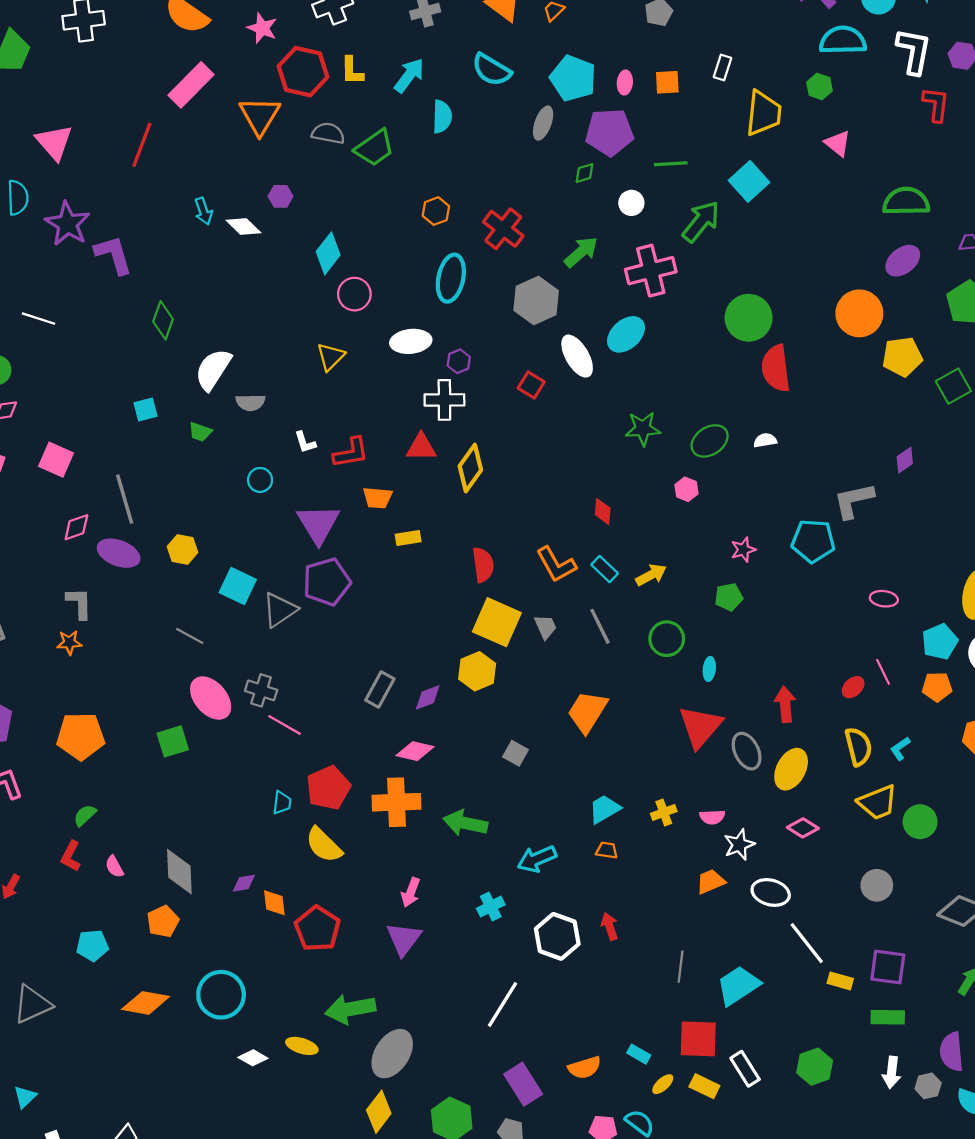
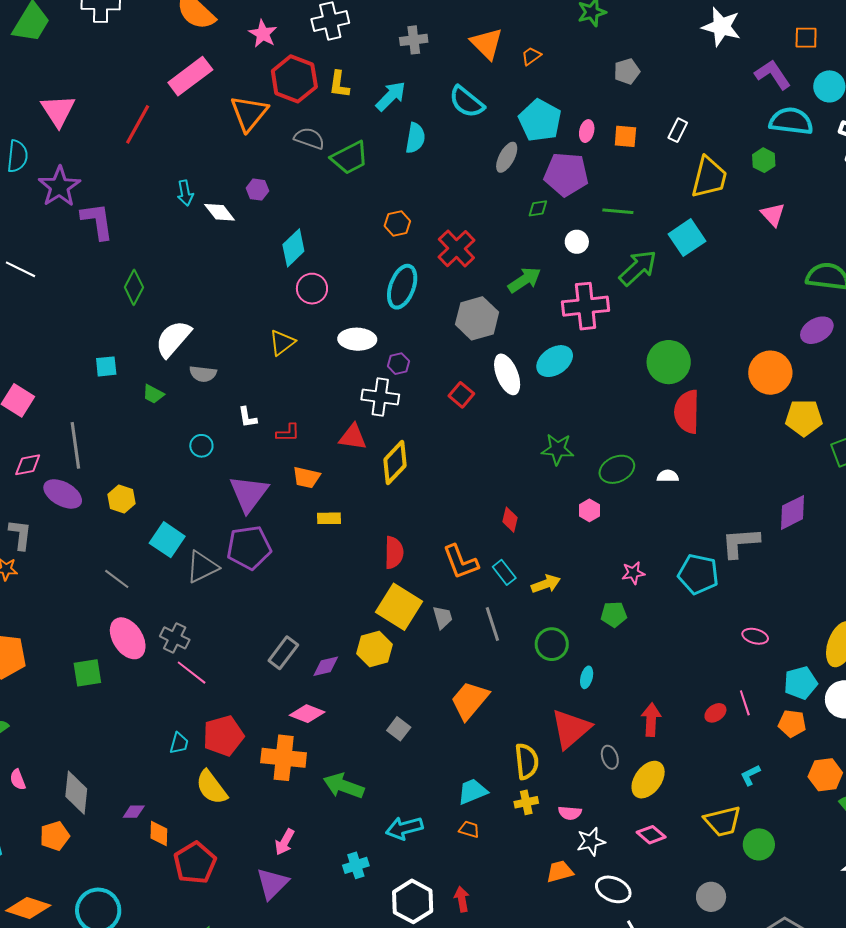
red L-shape: (351, 453) -> (288, 433), size x0.7
purple diamond: (905, 460) -> (792, 512), size x1.5
yellow semicircle: (858, 747) -> (527, 761), moved
gray ellipse: (747, 751) -> (610, 757), size x0.7

